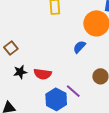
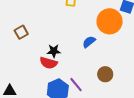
black star: (20, 72) -> (54, 51), moved

